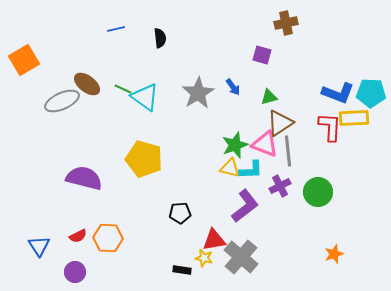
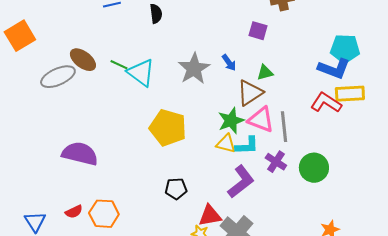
cyan pentagon: (371, 93) -> (345, 49), moved
brown triangle: (280, 123) -> (250, 93), moved
red L-shape: (330, 127) -> (326, 103), turned -60
yellow pentagon: (144, 159) -> (168, 128), moved
purple cross: (280, 186) -> (276, 162), turned -30

